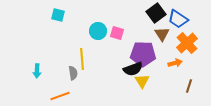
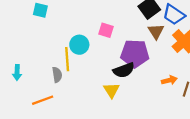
cyan circle: (98, 31) -> (79, 45), moved
orange arrow: (175, 63) -> (169, 80), moved
yellow triangle: (142, 81) -> (112, 90), moved

